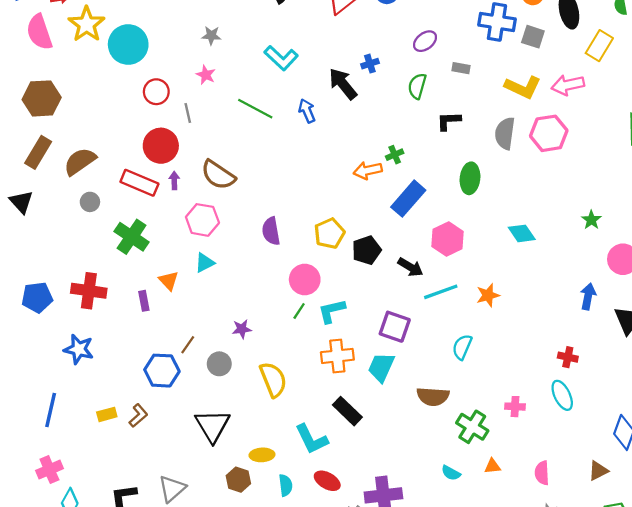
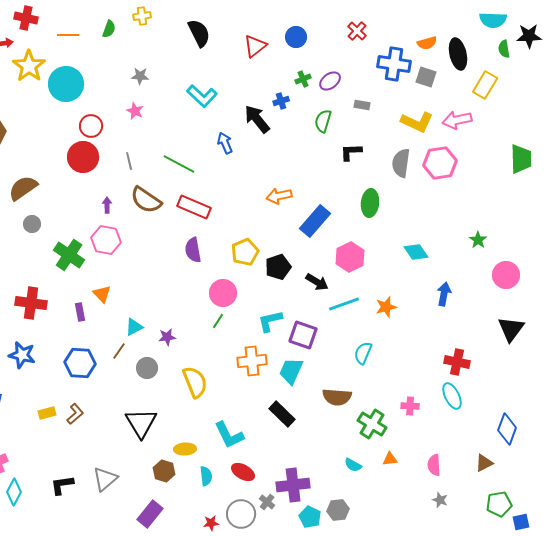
green line: (255, 109) -> (179, 164), moved
gray line: (188, 113) -> (129, 161), moved
red circle: (161, 146) -> (83, 157), moved
green cross: (395, 155) -> (303, 79), moved
red rectangle: (139, 183) -> (194, 207), moved
pink hexagon: (202, 220) -> (106, 240), moved
cyan triangle: (205, 263) -> (134, 327), moved
blue arrow: (588, 296) -> (444, 294), moved
cyan L-shape: (332, 311) -> (270, 321), moved
red cross: (568, 357) -> (457, 362), size x1.4
blue hexagon: (162, 371) -> (80, 363), moved
black rectangle: (347, 411) -> (282, 414), moved

